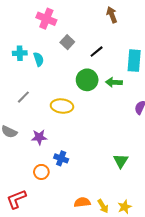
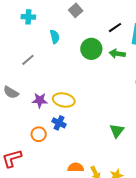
black line: (97, 52) -> (115, 28), moved
cyan semicircle: (39, 59) -> (55, 37), moved
yellow ellipse: (62, 106) -> (64, 100), moved

